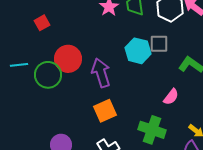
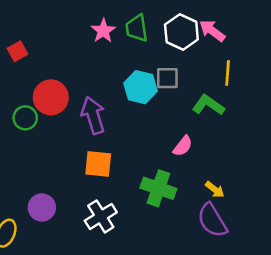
green circle: (48, 75) -> (25, 118), size x0.7
orange square: (105, 111) -> (98, 164), turned 30

